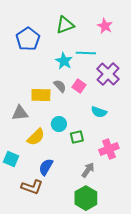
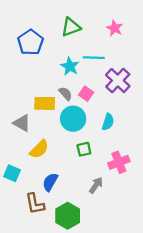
cyan semicircle: (99, 112) -> (108, 122), turned -91
gray triangle: (20, 113) -> (22, 123), turned 36
cyan circle: (59, 124) -> (73, 119), moved, size x1.5
brown L-shape: (32, 187) -> (35, 204), turned 60
green hexagon: (86, 198) -> (68, 216), moved

